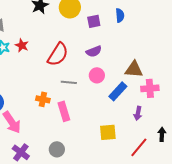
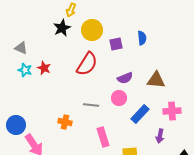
purple semicircle: (94, 51) -> (125, 78), moved
red semicircle: (58, 54) -> (87, 64), moved
brown triangle: (134, 69) -> (156, 80), moved
pink rectangle: (64, 111) -> (103, 137), moved

